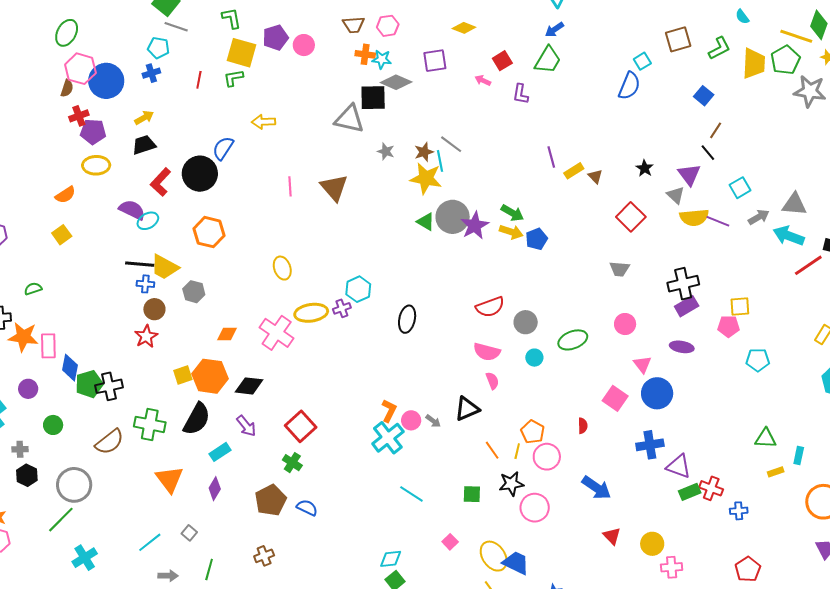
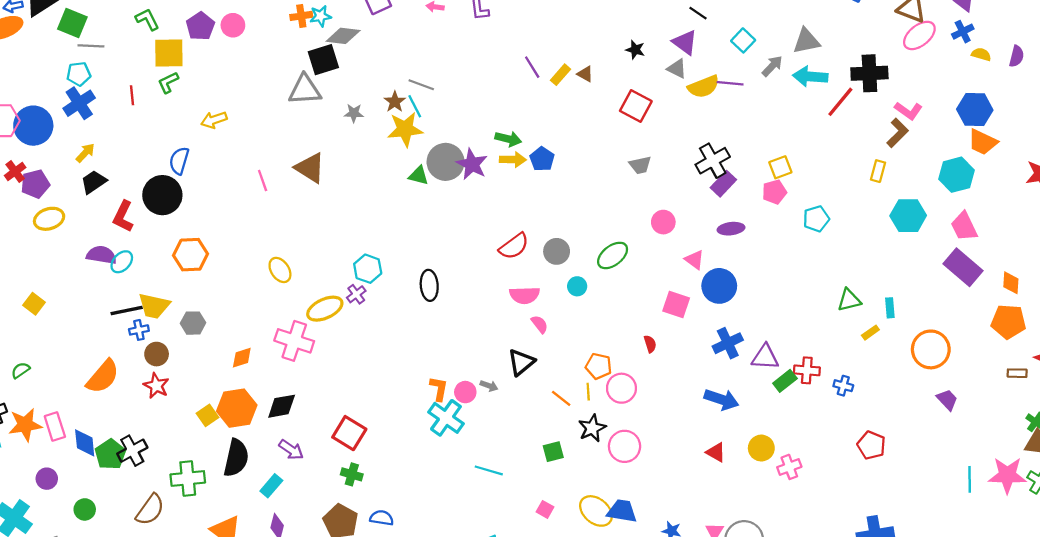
blue cross: (151, 73) -> (79, 103), size x1.6
orange semicircle: (65, 195) -> (103, 377), moved, size x1.6
blue arrow: (596, 488) -> (722, 399), moved
blue cross: (739, 511) -> (843, 386), turned 36

